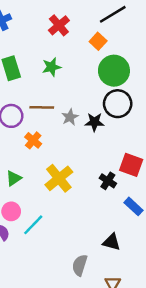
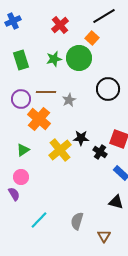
green circle: (114, 71) -> (79, 58), moved
black star: (94, 122) -> (81, 138), moved
orange cross: (33, 140) -> (39, 119), size x1.6
cyan line: (33, 225) -> (39, 220), moved
black triangle: (112, 242) -> (116, 202), moved

